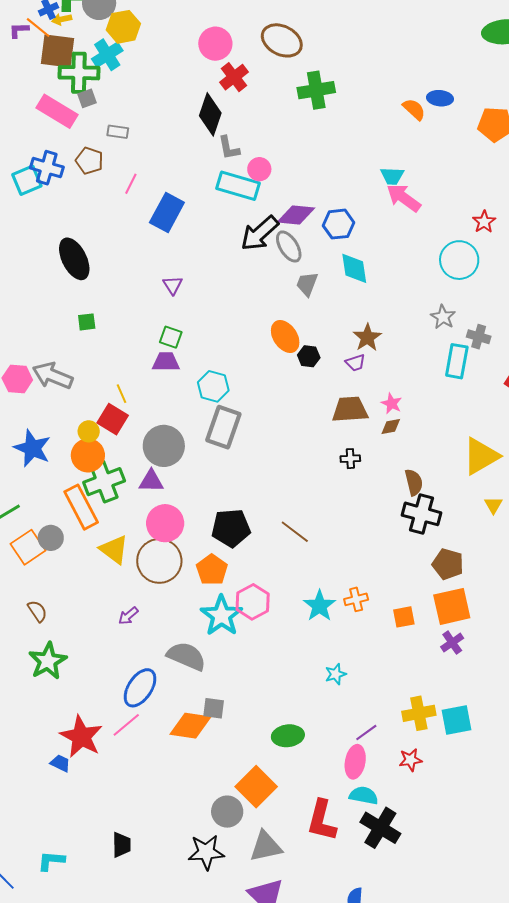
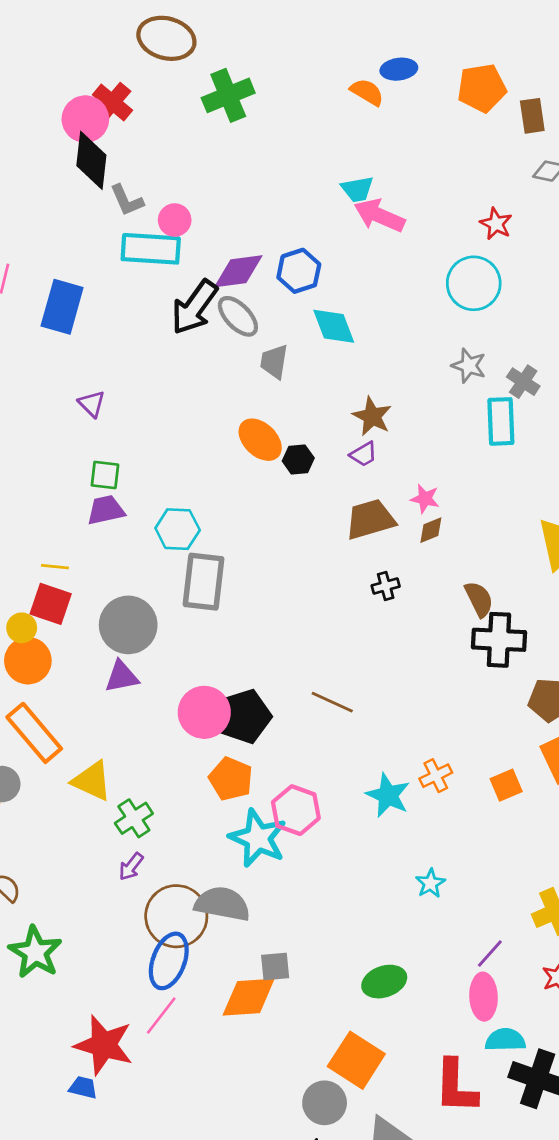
pink circle: (215, 44) -> (85, 119), moved
gray cross: (479, 337) -> (523, 382), turned 30
yellow line: (121, 394) -> (55, 567), turned -48
green cross: (104, 482) -> (134, 818), moved, size x0.7
pink circle: (165, 523) -> (204, 712), moved
brown circle: (159, 561) -> (176, 916), moved

